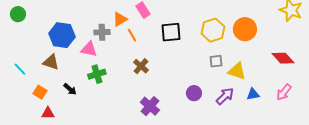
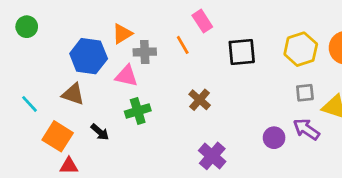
orange triangle: (120, 19) -> (122, 34), moved
orange line: (132, 35) -> (183, 45), moved
orange square: (40, 92) -> (58, 136), size x1.5
purple arrow: (225, 96) -> (306, 129), moved, turned -102

